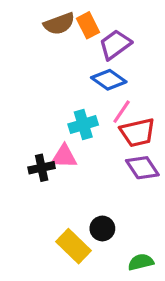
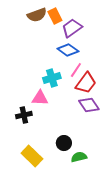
red trapezoid: (138, 133) -> (86, 83), turned -40
black cross: (42, 168) -> (24, 115), moved
yellow rectangle: (74, 246) -> (32, 156), moved
green semicircle: (141, 262) -> (79, 157), moved

